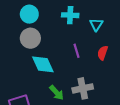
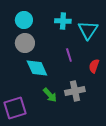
cyan triangle: (96, 25) -> (88, 30), size x1.5
red semicircle: (103, 53) -> (94, 66), moved

